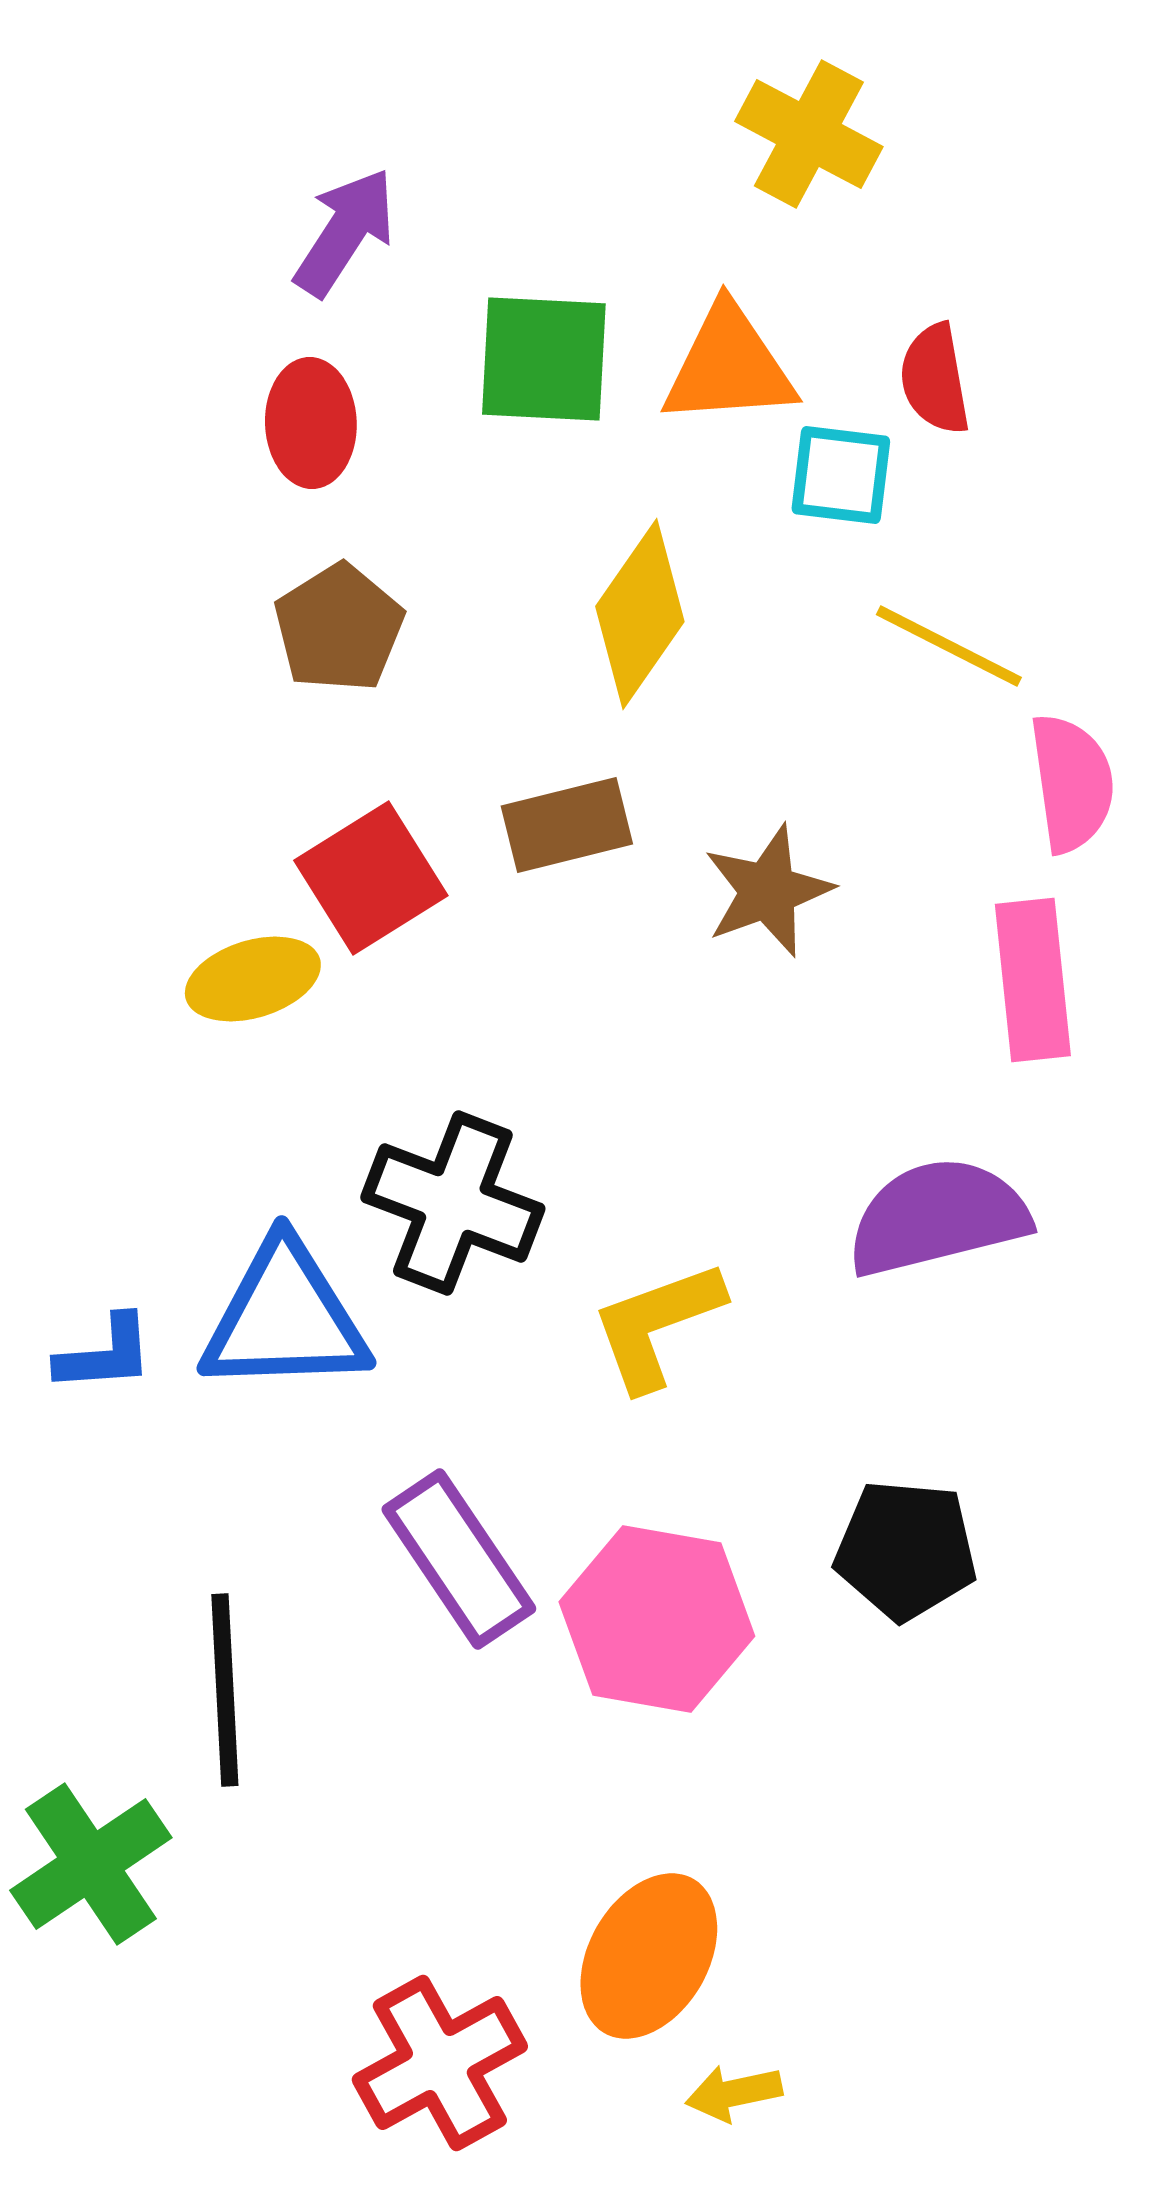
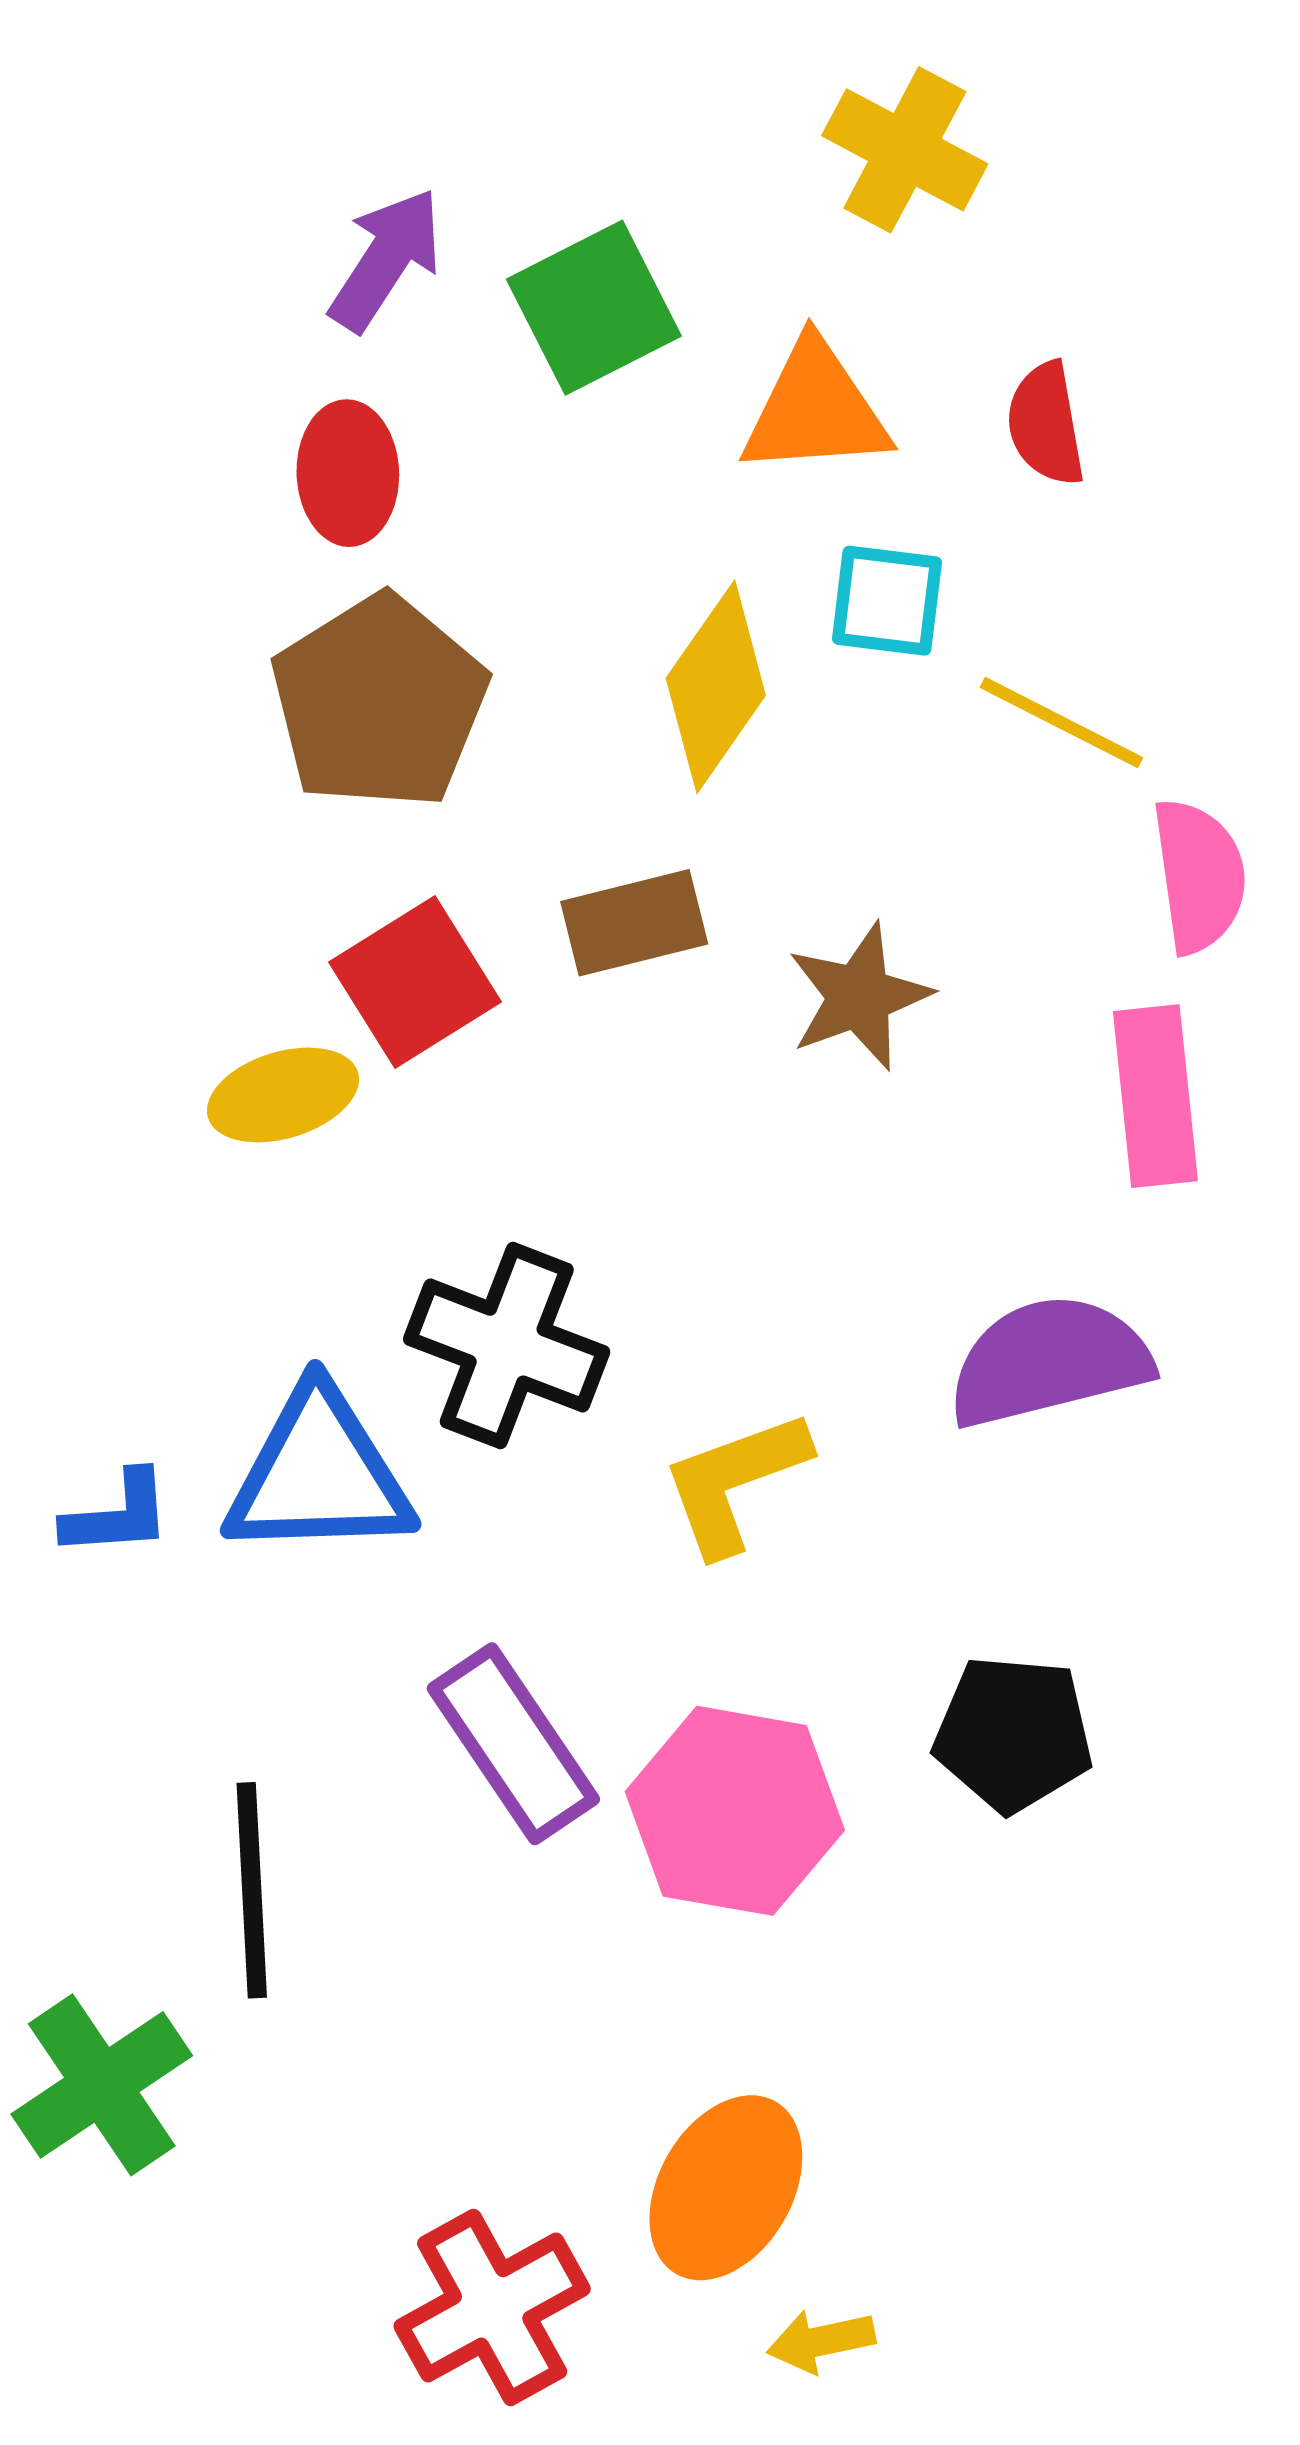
green square: (544, 359) -> (594, 308), moved, turned -30
cyan square: (841, 475) -> (887, 601), moved
brown pentagon: (339, 628) -> (379, 702), size x1.5

